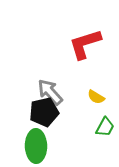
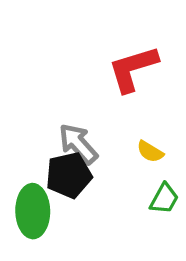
green ellipse: (36, 146) -> (33, 211), moved

